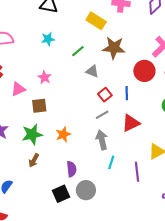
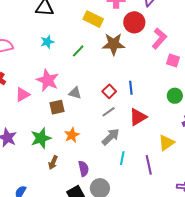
gray triangle: (92, 71) -> (75, 93), moved
red circle: (144, 71) -> (134, 22), moved
pink star: (44, 77) -> (48, 80), size x1.6
brown square: (39, 106) -> (57, 107), moved
gray arrow: (102, 140) -> (111, 137), turned 66
brown arrow: (34, 160) -> (53, 163), moved

